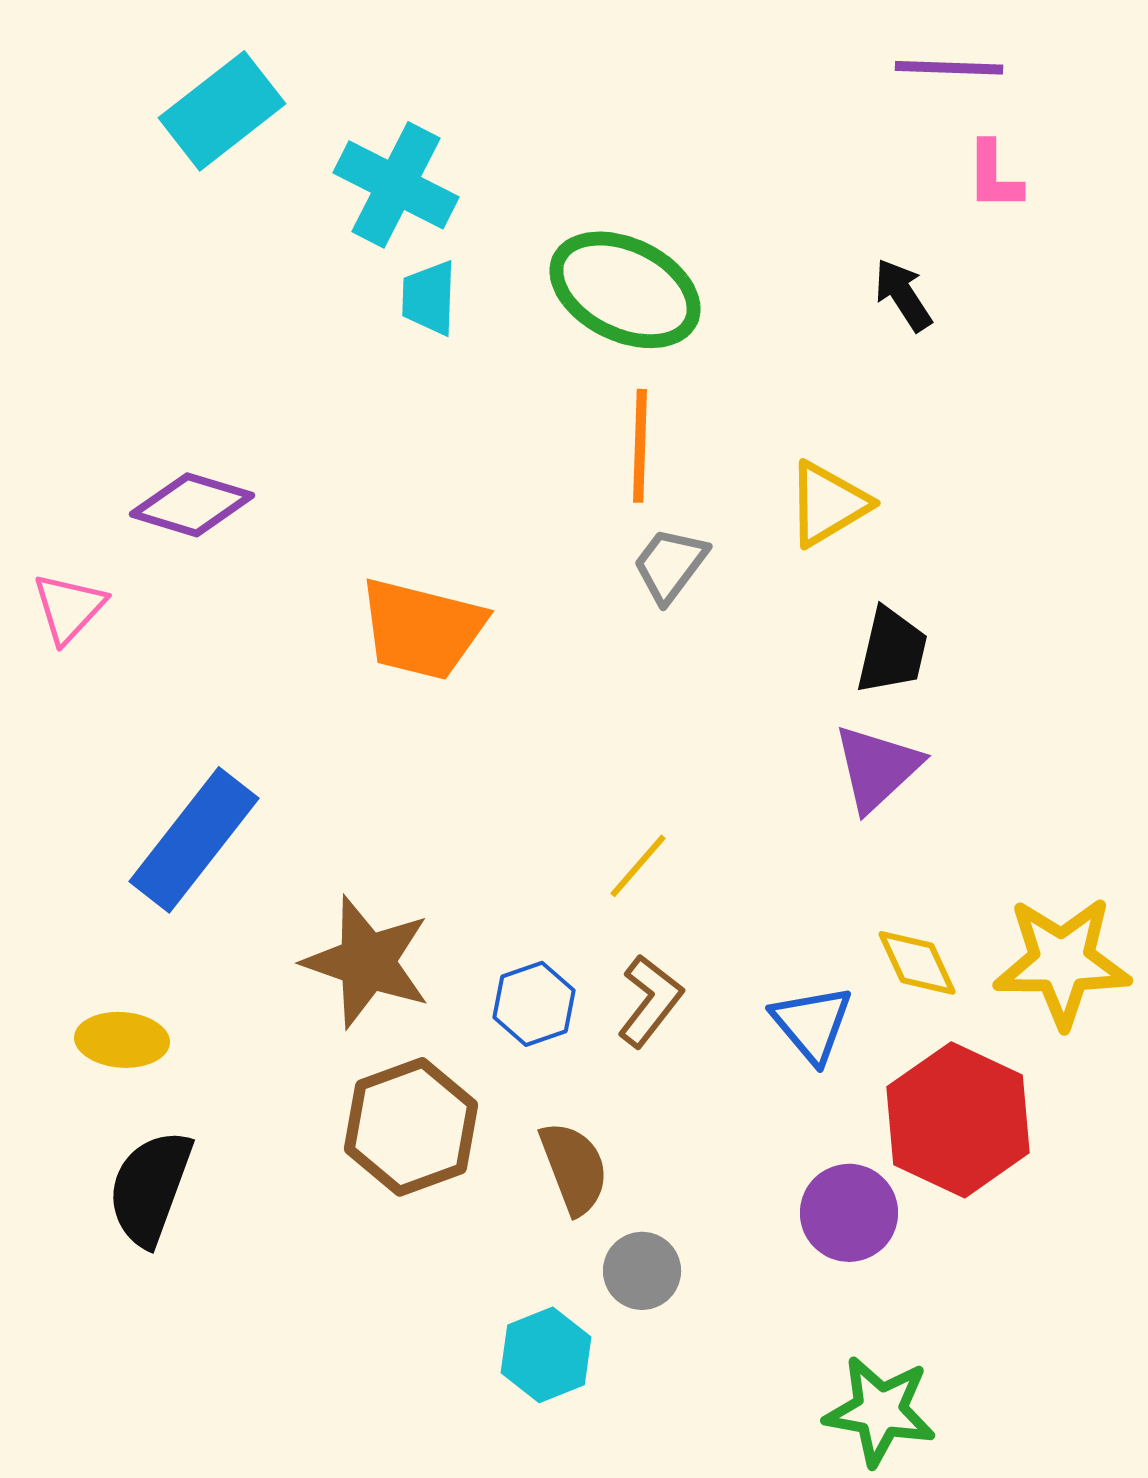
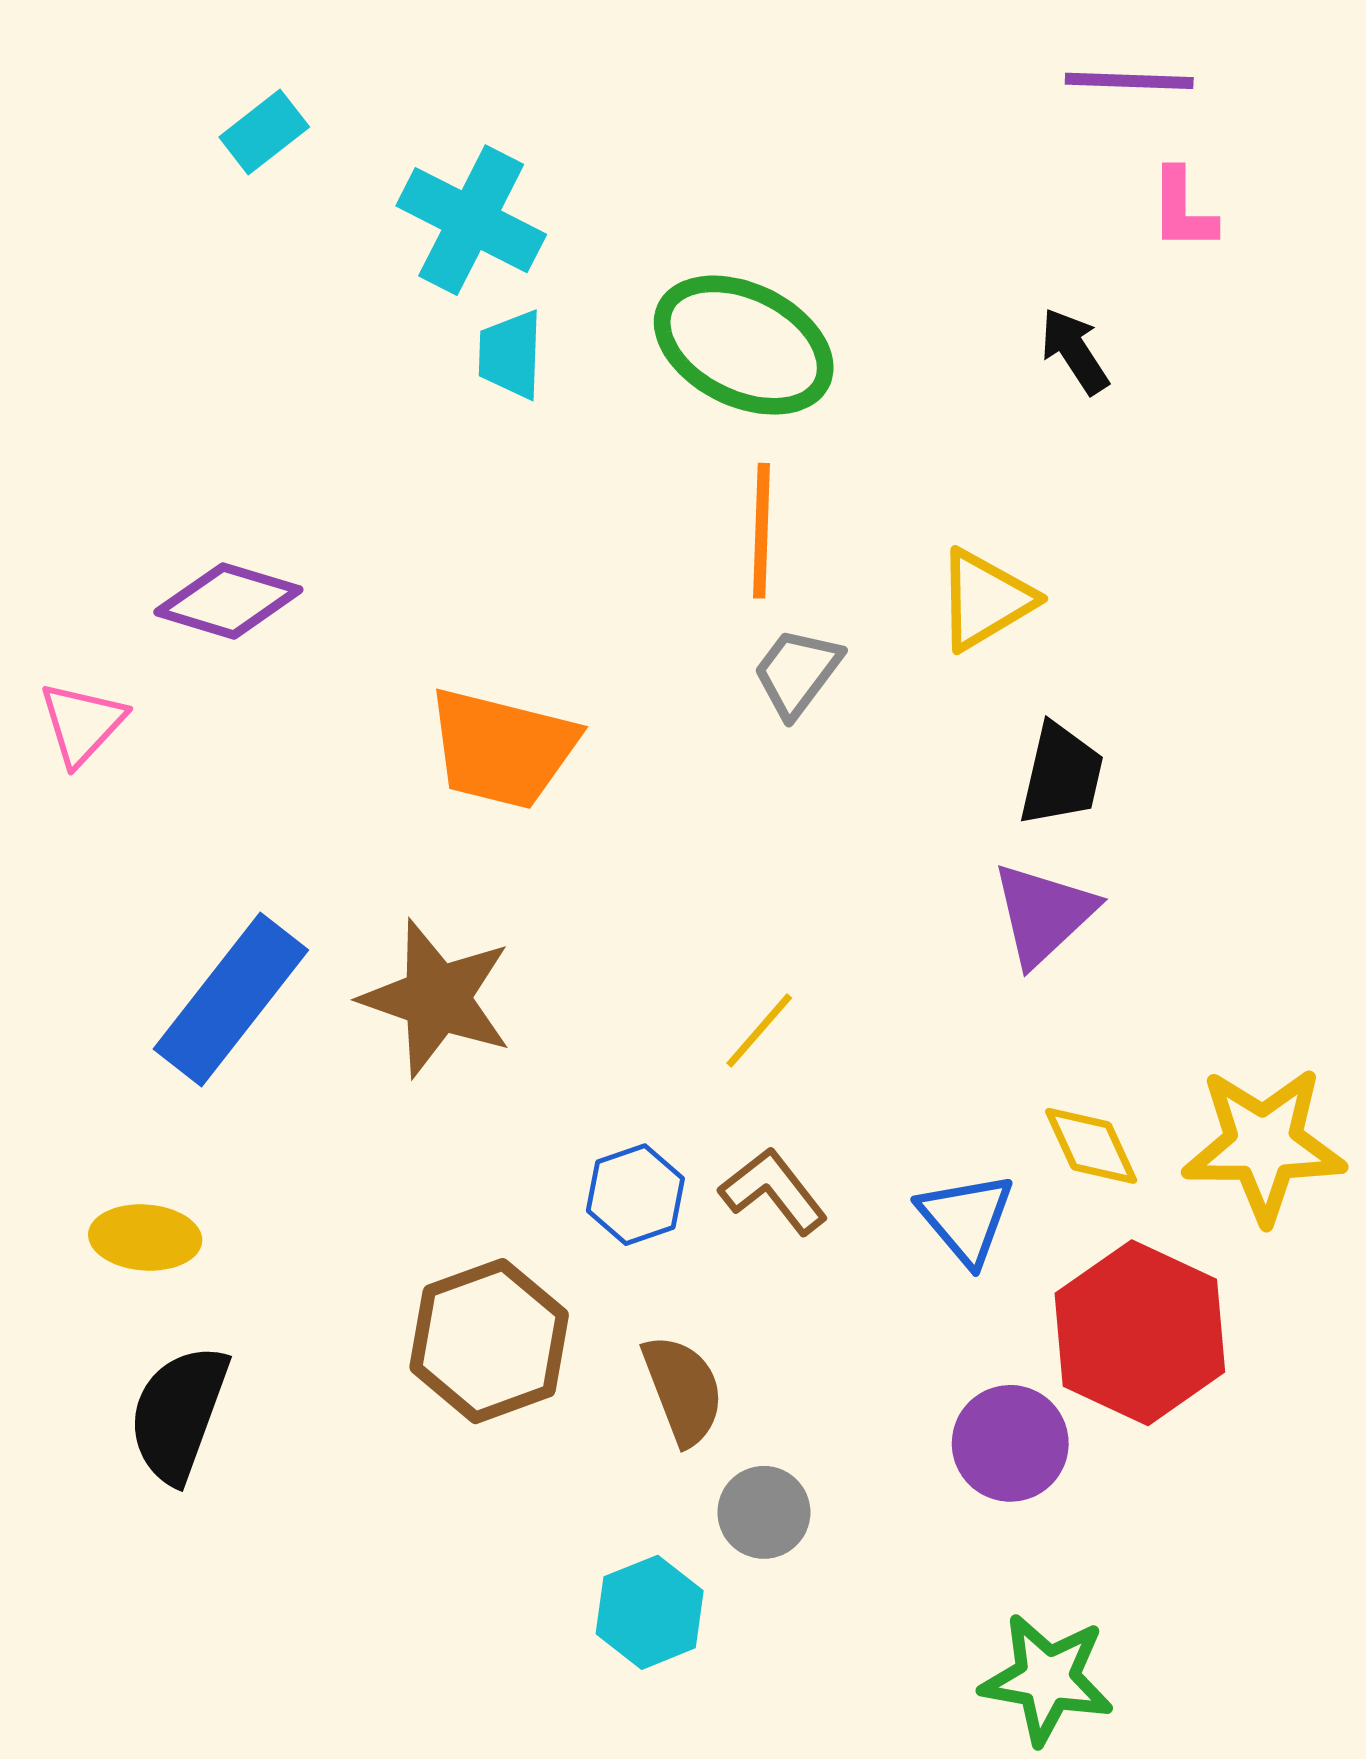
cyan rectangle: (222, 111) -> (264, 132), size x0.6
brown star: (367, 962) -> (437, 998), moved
brown L-shape: (650, 1001) -> (773, 1191), turned -76

